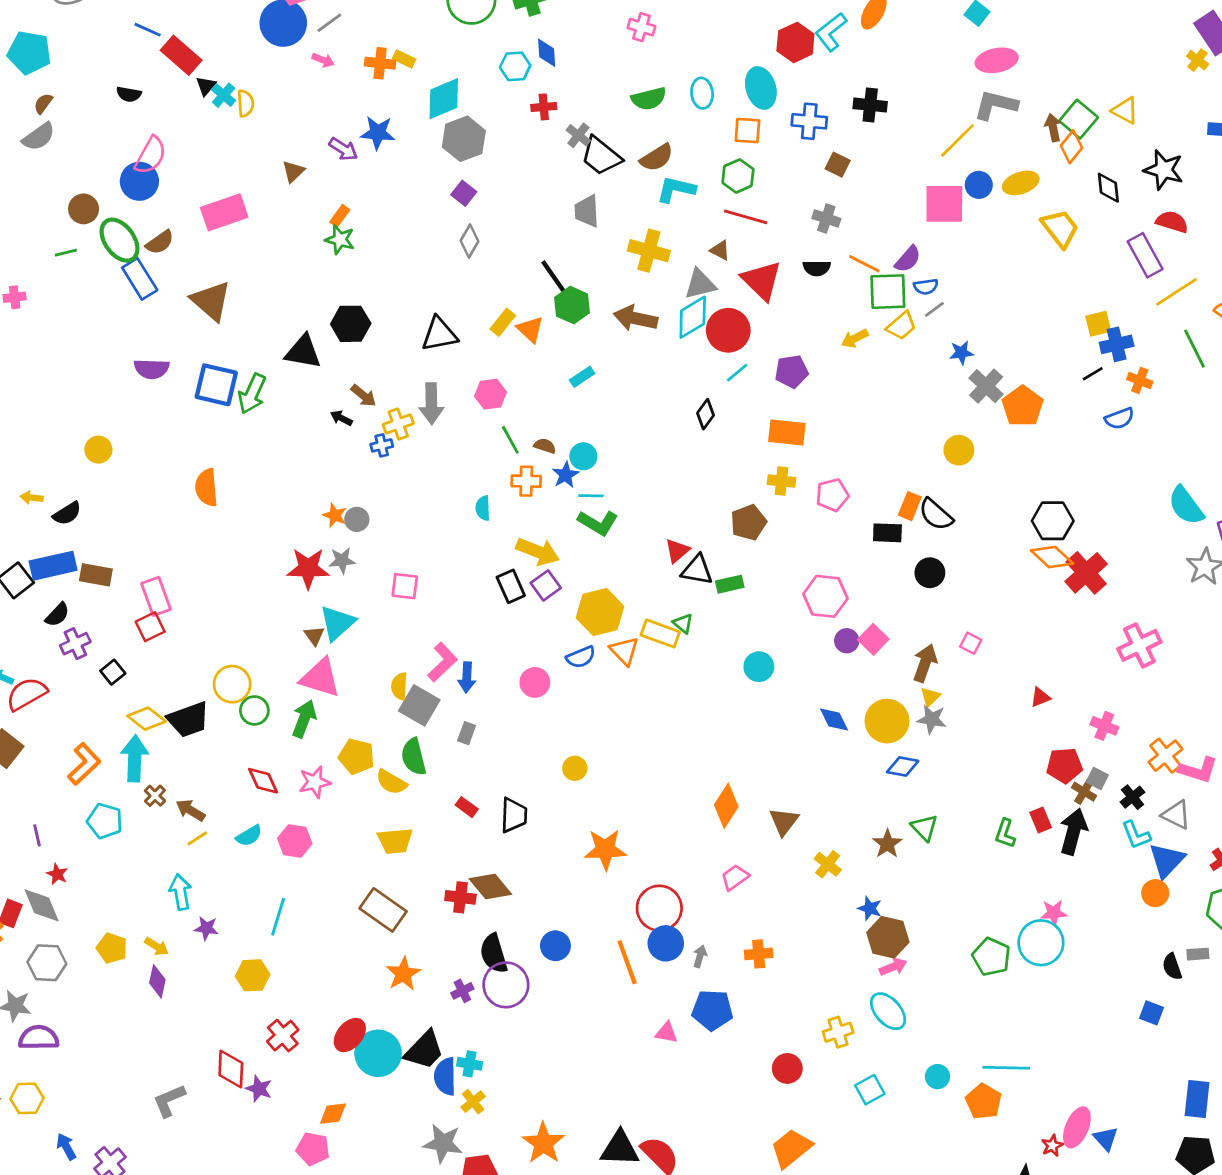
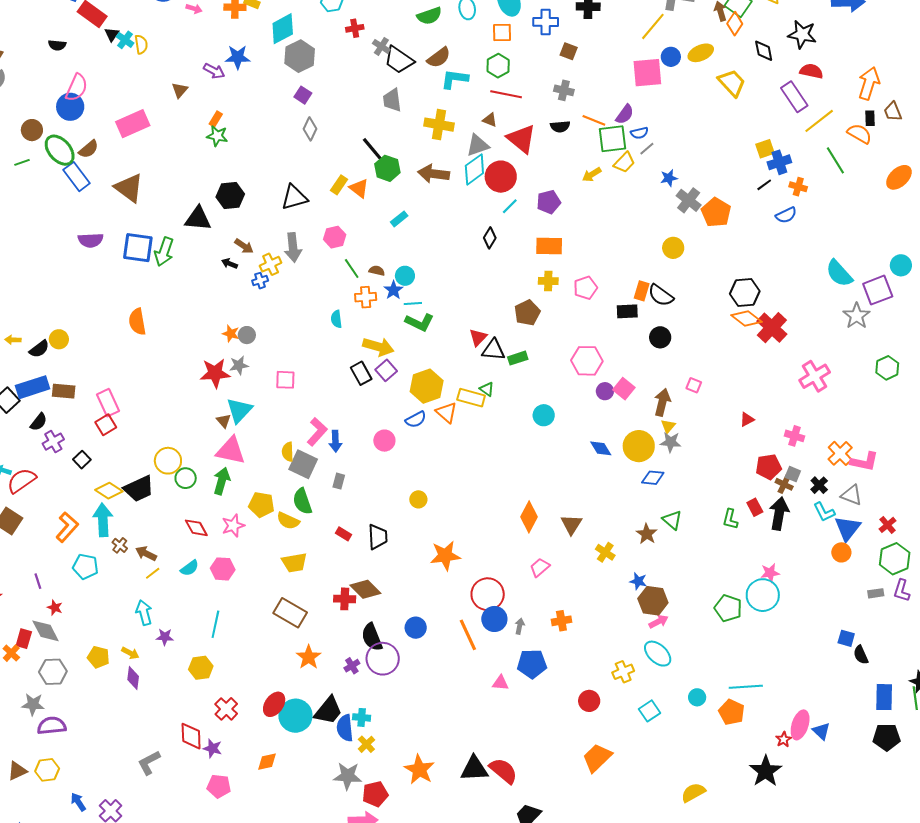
yellow circle: (98, 450) -> (59, 339), moved
black semicircle: (1172, 967) -> (861, 655), moved
pink pentagon: (313, 1149) -> (219, 786), moved

